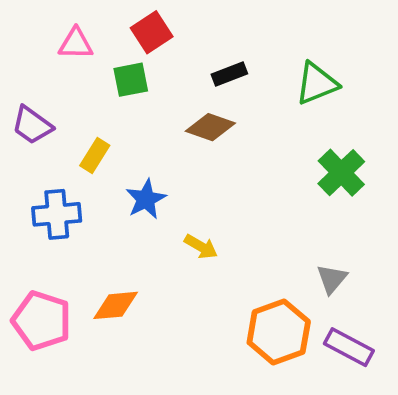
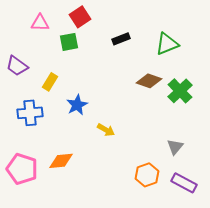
brown diamond: (210, 127) -> (149, 81), moved
orange hexagon: (279, 332) -> (147, 175), size x0.7

